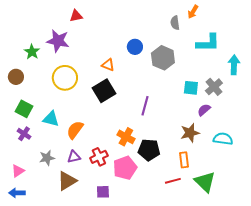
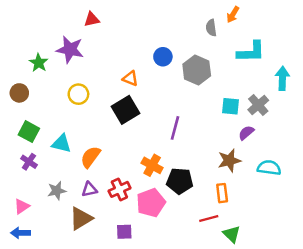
yellow circle: (65, 78) -> (78, 94), size x0.7
green triangle: (205, 182) -> (232, 234), moved, size x0.7

